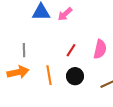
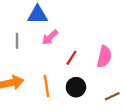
pink arrow: (65, 14) -> (50, 37), moved
gray line: (24, 50) -> (17, 41), moved

